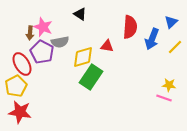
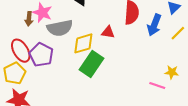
gray semicircle: (60, 42) -> (60, 28), size x1.4
purple pentagon: (42, 52) -> (41, 55), moved
pink line: (164, 98) -> (157, 86), moved

